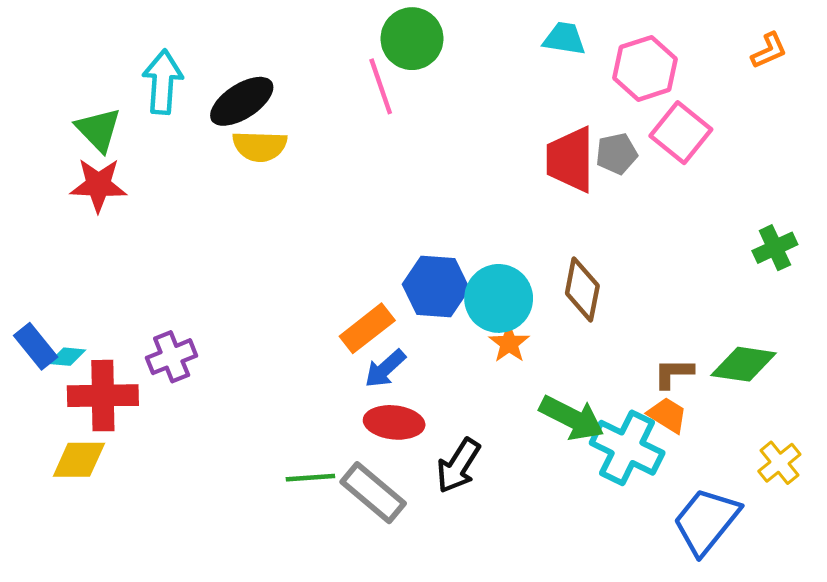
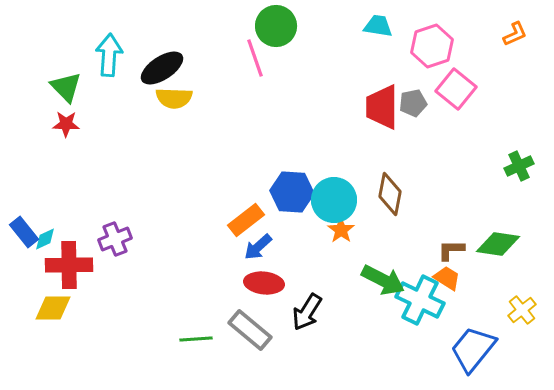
red star: (98, 185) -> (66, 124), size x0.7
cyan diamond: (67, 357) -> (45, 239), turned -30
green line: (310, 478) -> (196, 339), moved

